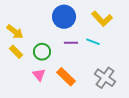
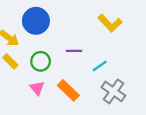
blue circle: (64, 17) -> (36, 21), moved
cyan line: (93, 42) -> (100, 66), moved, turned -56

